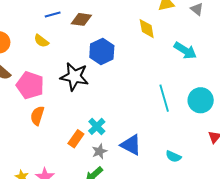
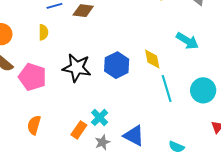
yellow diamond: (147, 29) -> (152, 59), moved
yellow semicircle: (41, 41) -> (43, 32), turned -126
blue hexagon: (102, 51) -> (117, 65), moved
orange semicircle: (37, 116) -> (34, 125), moved

